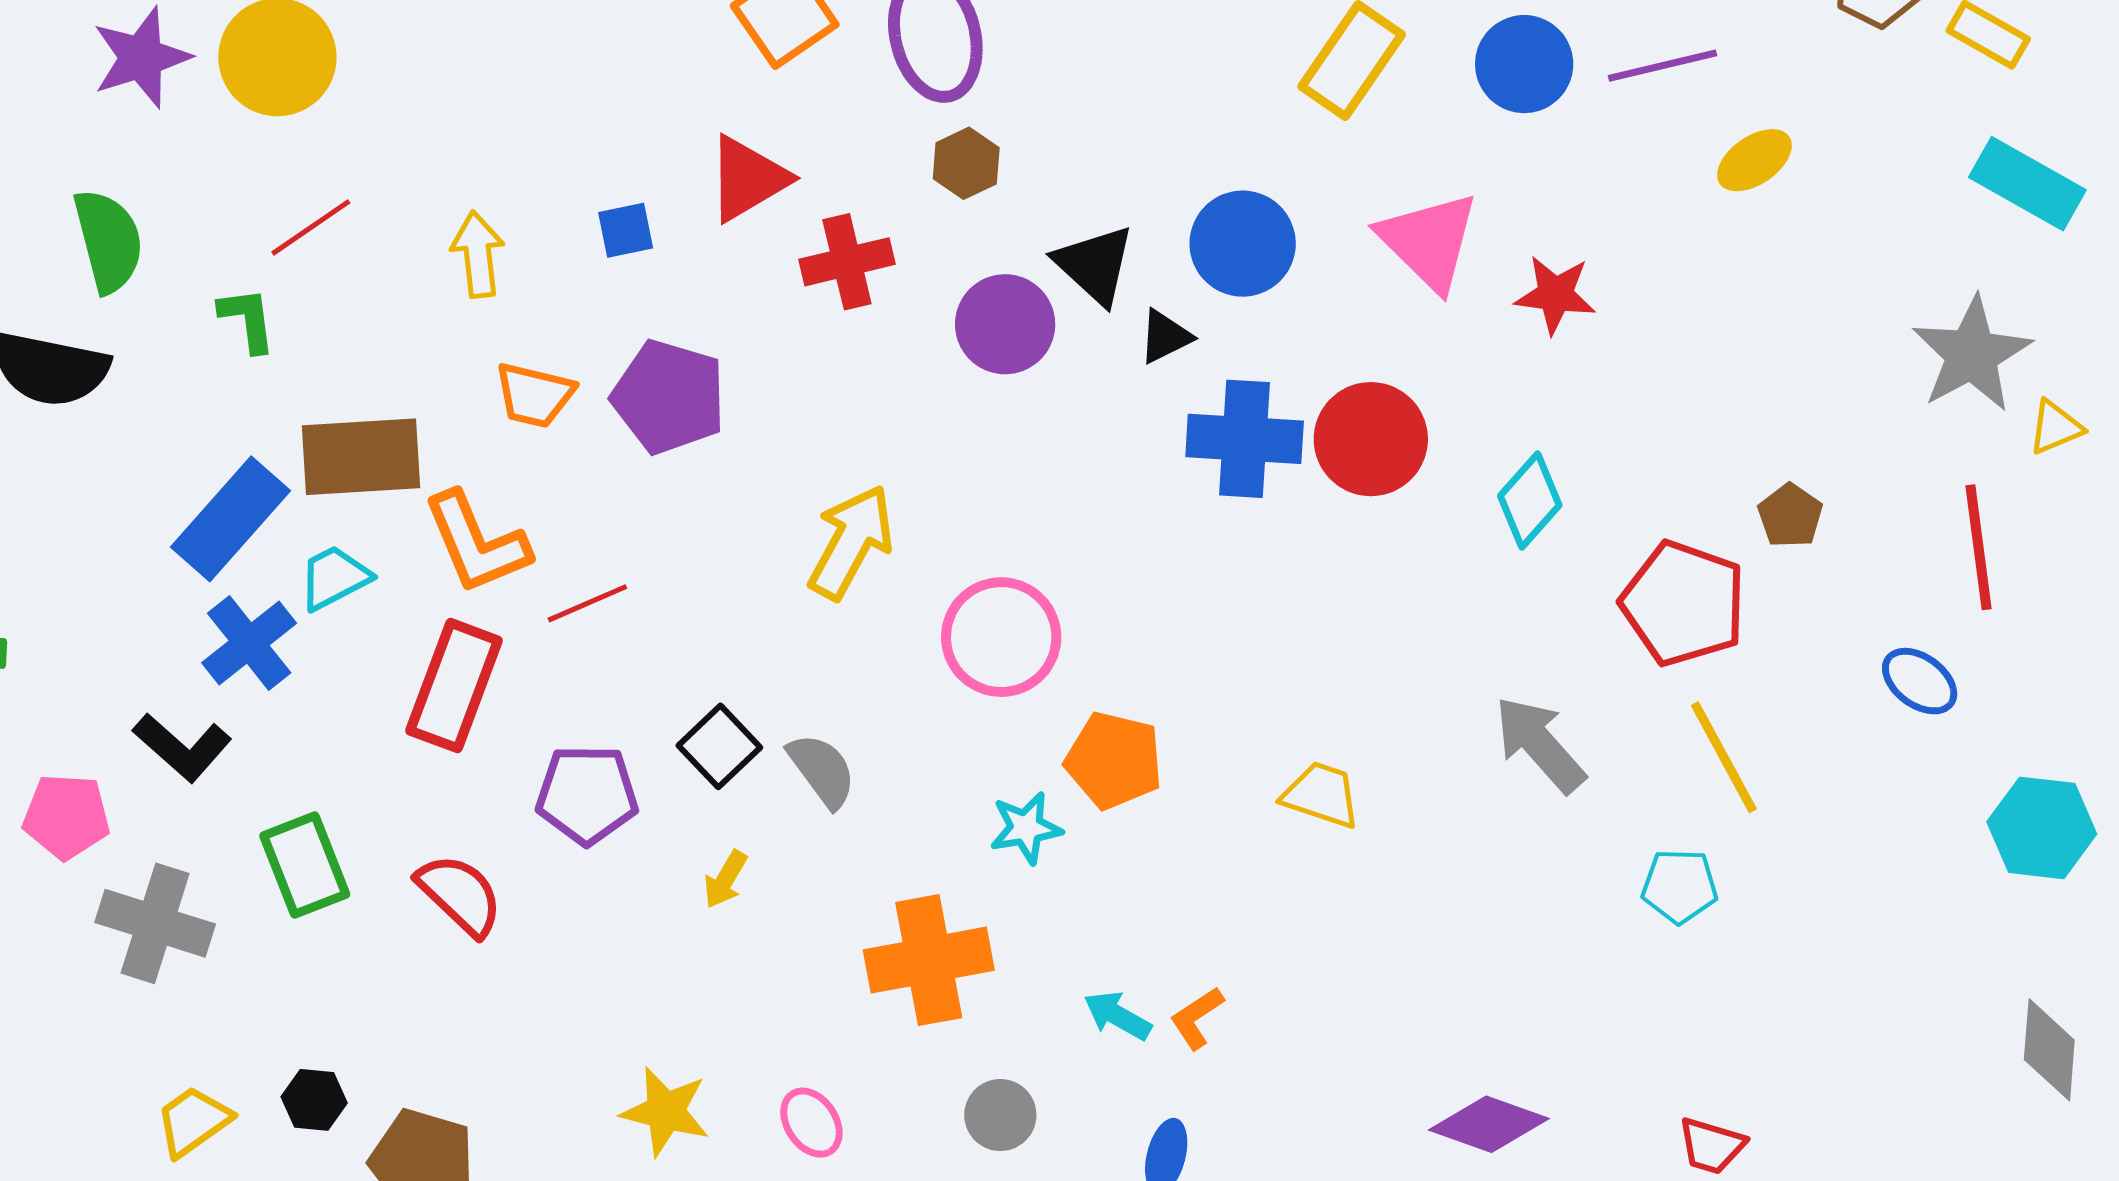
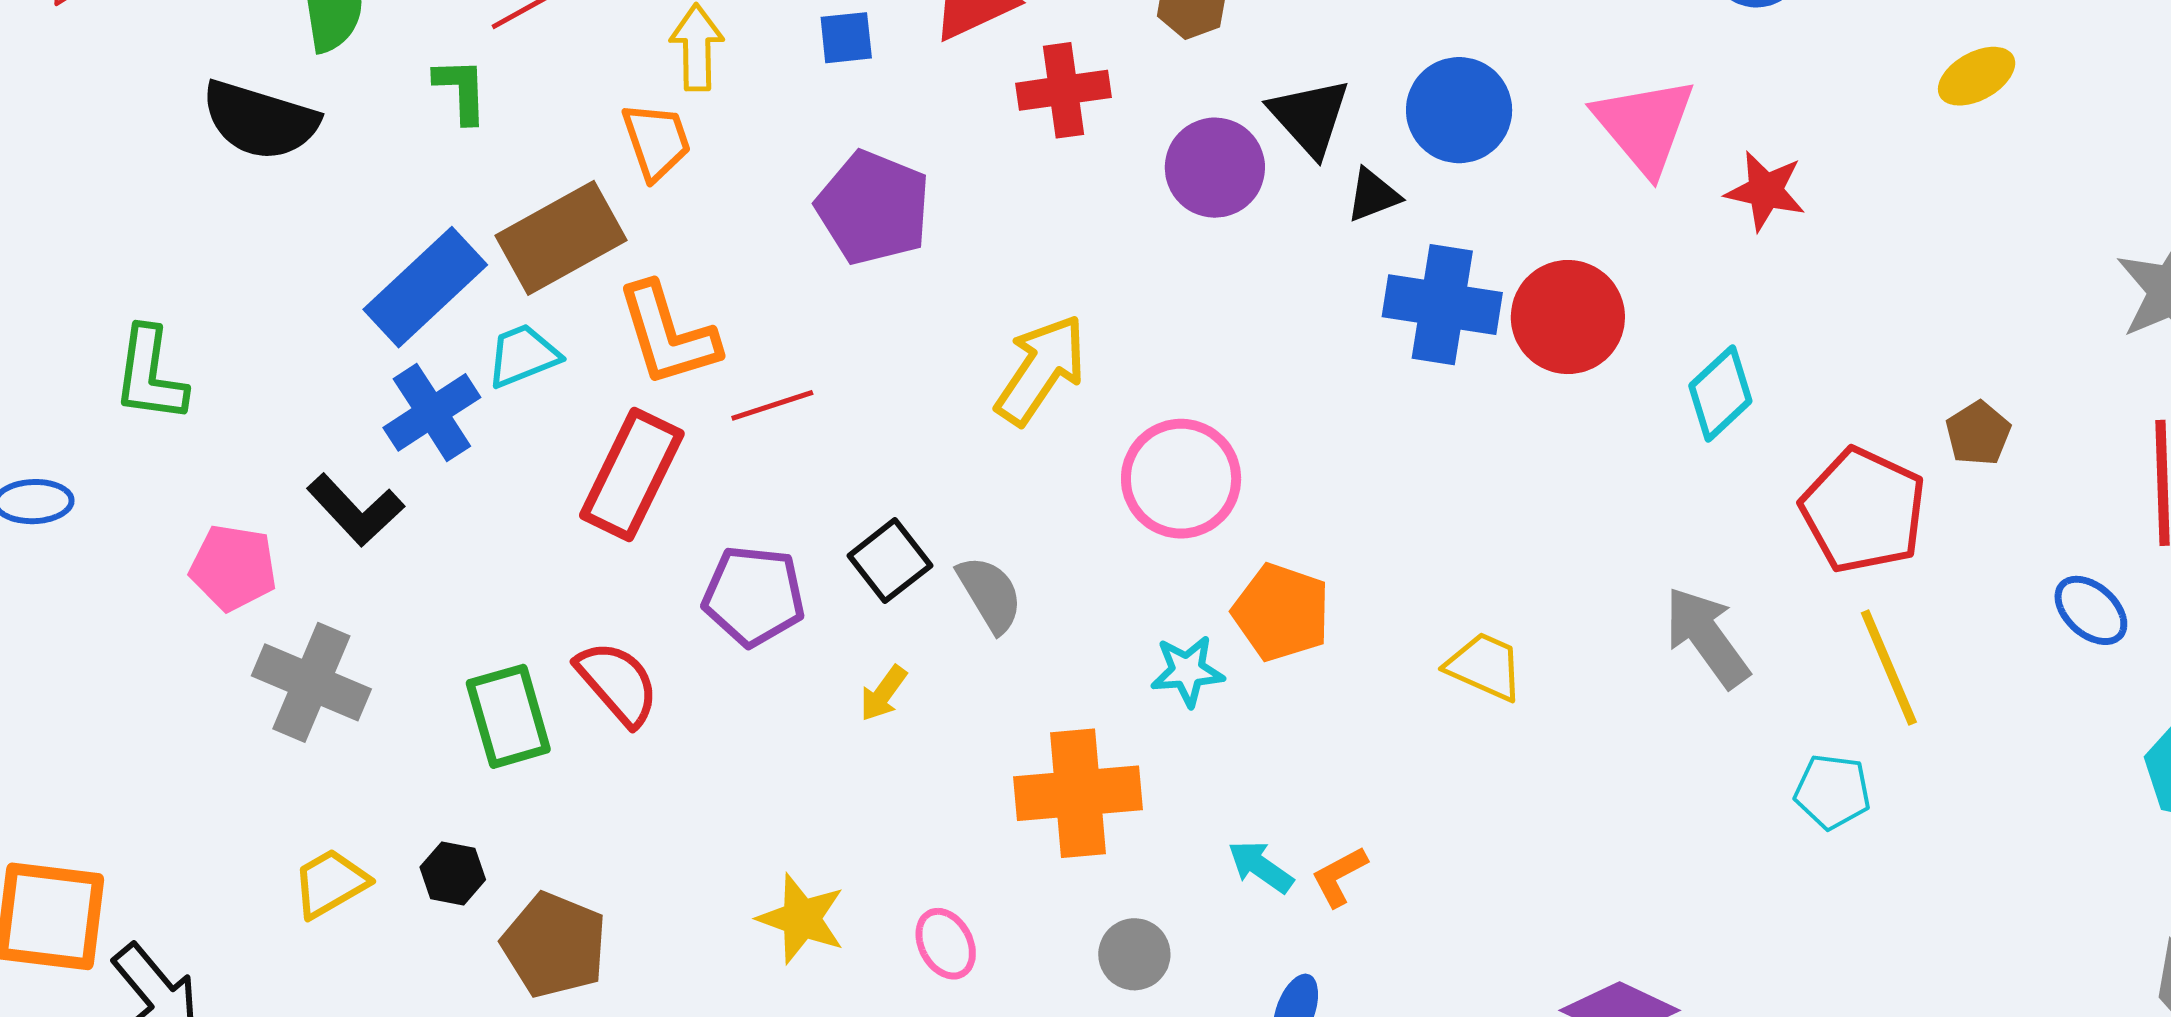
orange trapezoid: (535, 395) -> (656, 141), moved, turned -128
brown rectangle: (361, 457) -> (561, 238), turned -31
green rectangle: (305, 865) -> (508, 716), moved

